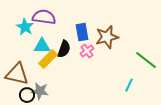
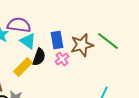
cyan triangle: (42, 46) -> (28, 41), moved, turned 36
green line: (146, 60) -> (108, 41), moved

